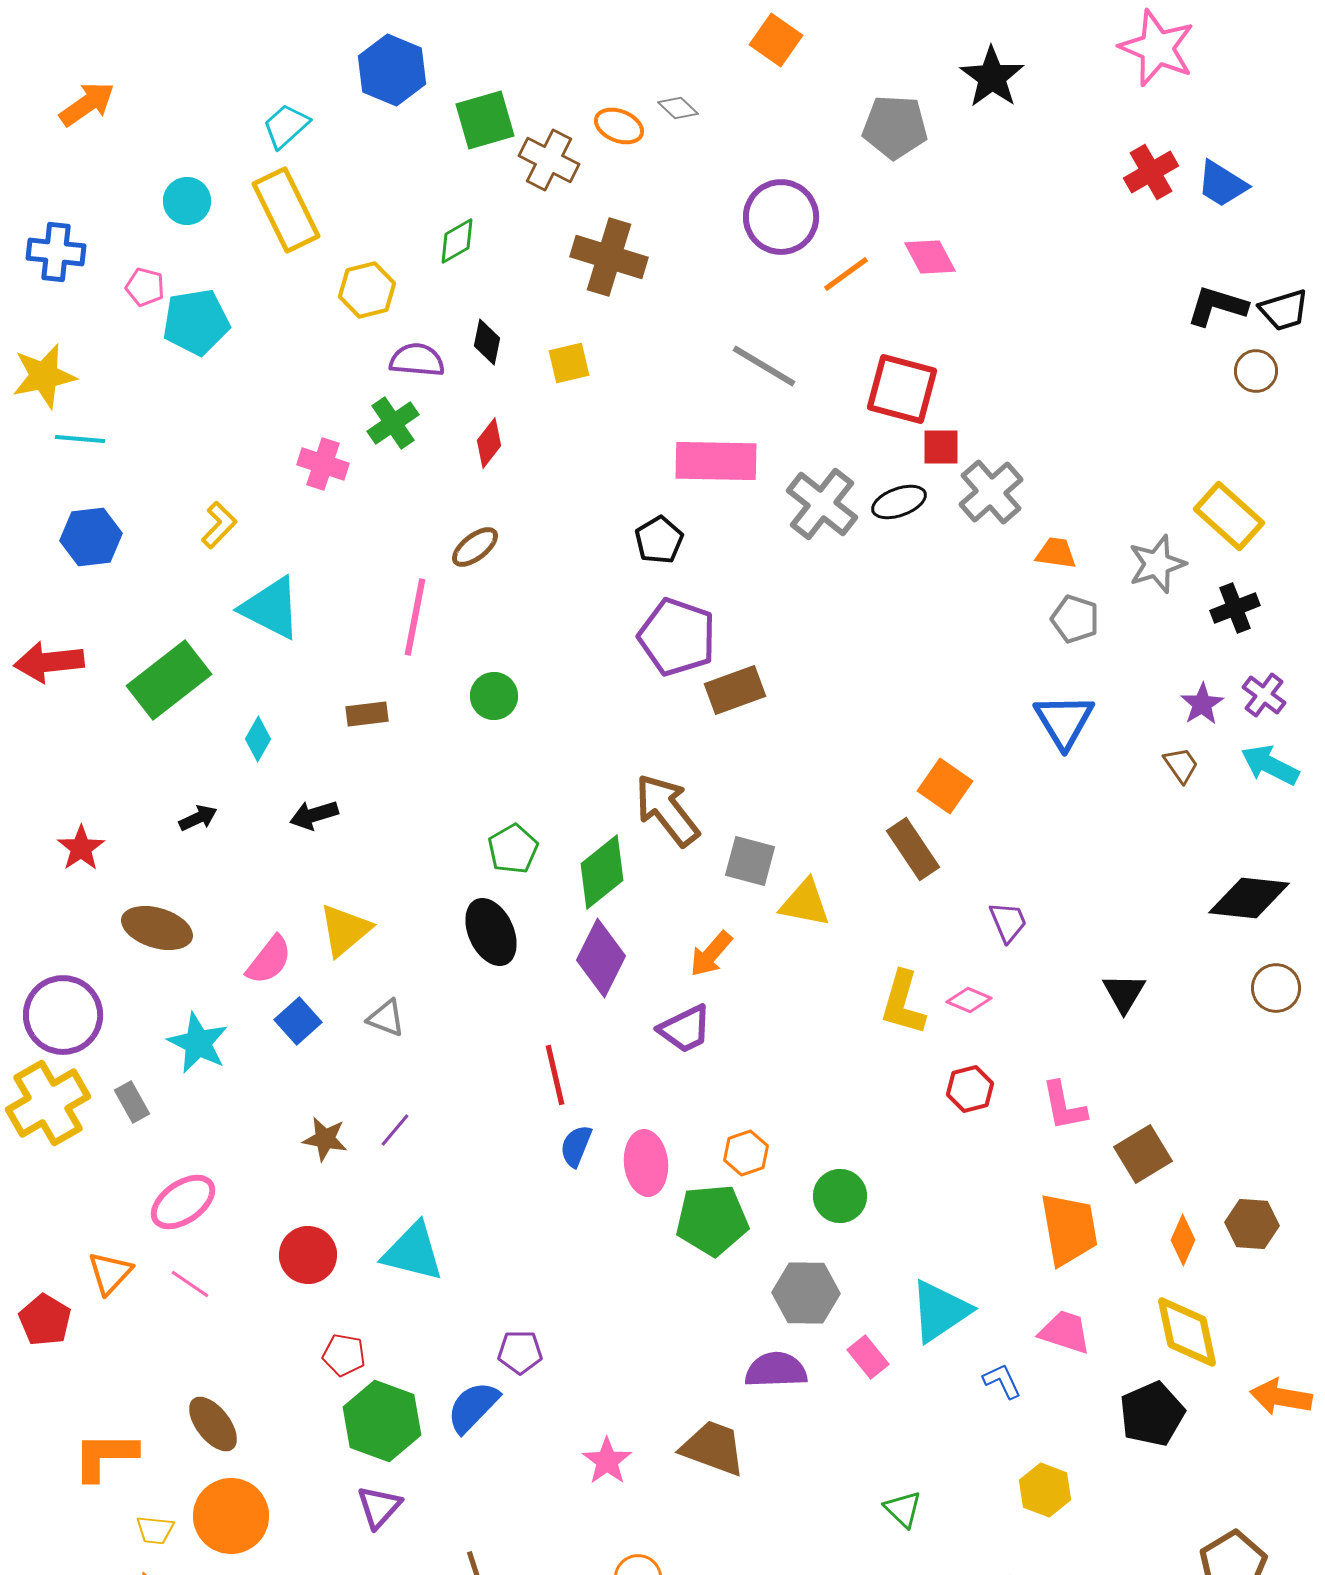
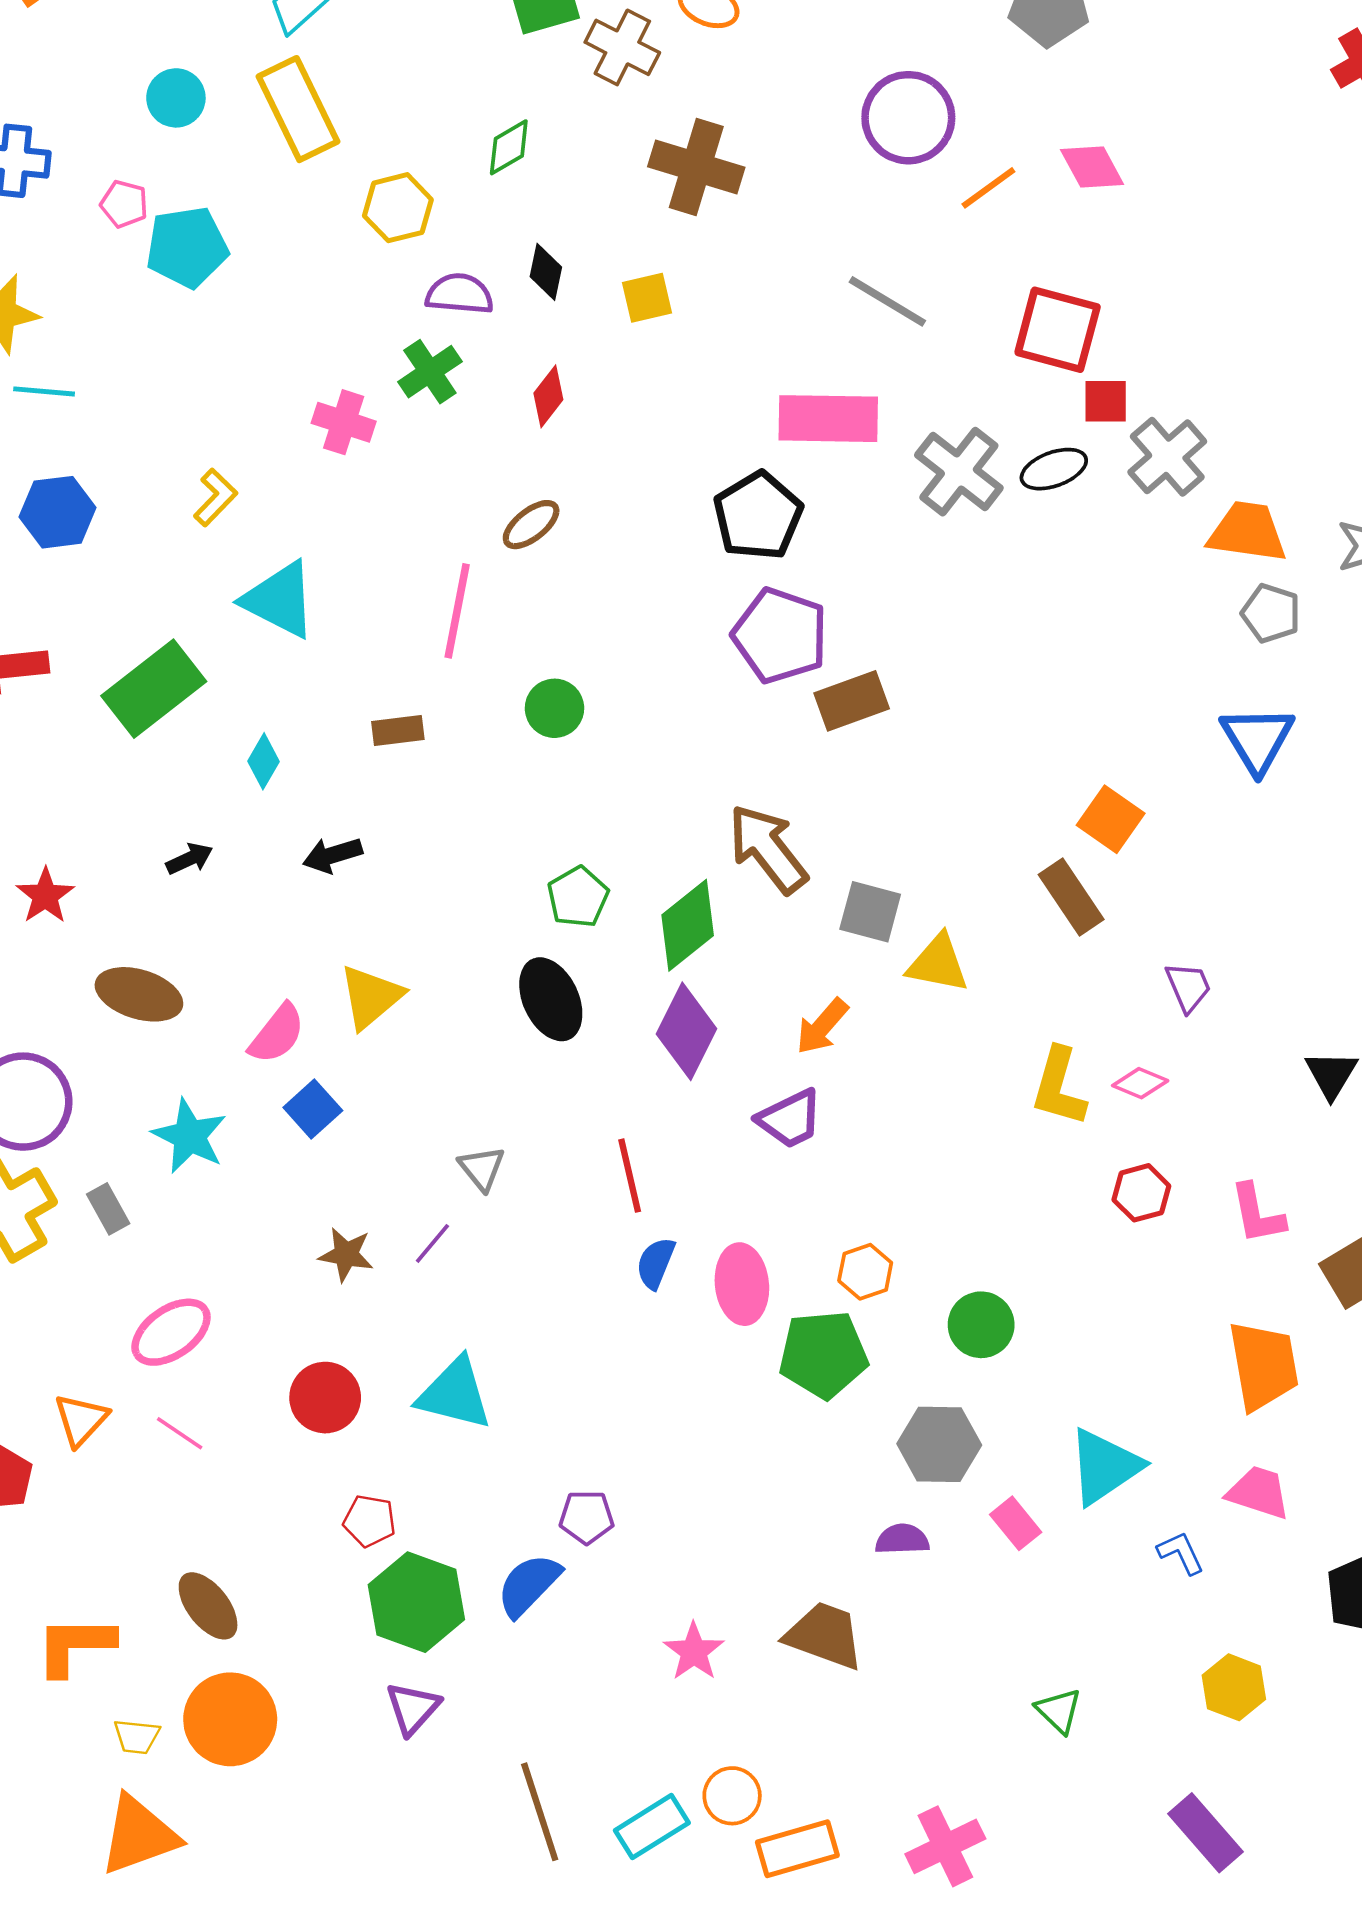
black pentagon: (659, 540) -> (758, 516), size x1.5
orange trapezoid: (1056, 553) -> (1247, 532), size x1.6
gray triangle: (386, 1018) -> (482, 1168), moved, turned 30
purple semicircle: (776, 1370) -> (902, 1539), size x0.7

